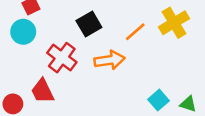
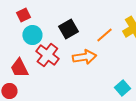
cyan circle: (23, 32) -> (32, 35), moved
red trapezoid: (43, 91) -> (19, 68), moved

